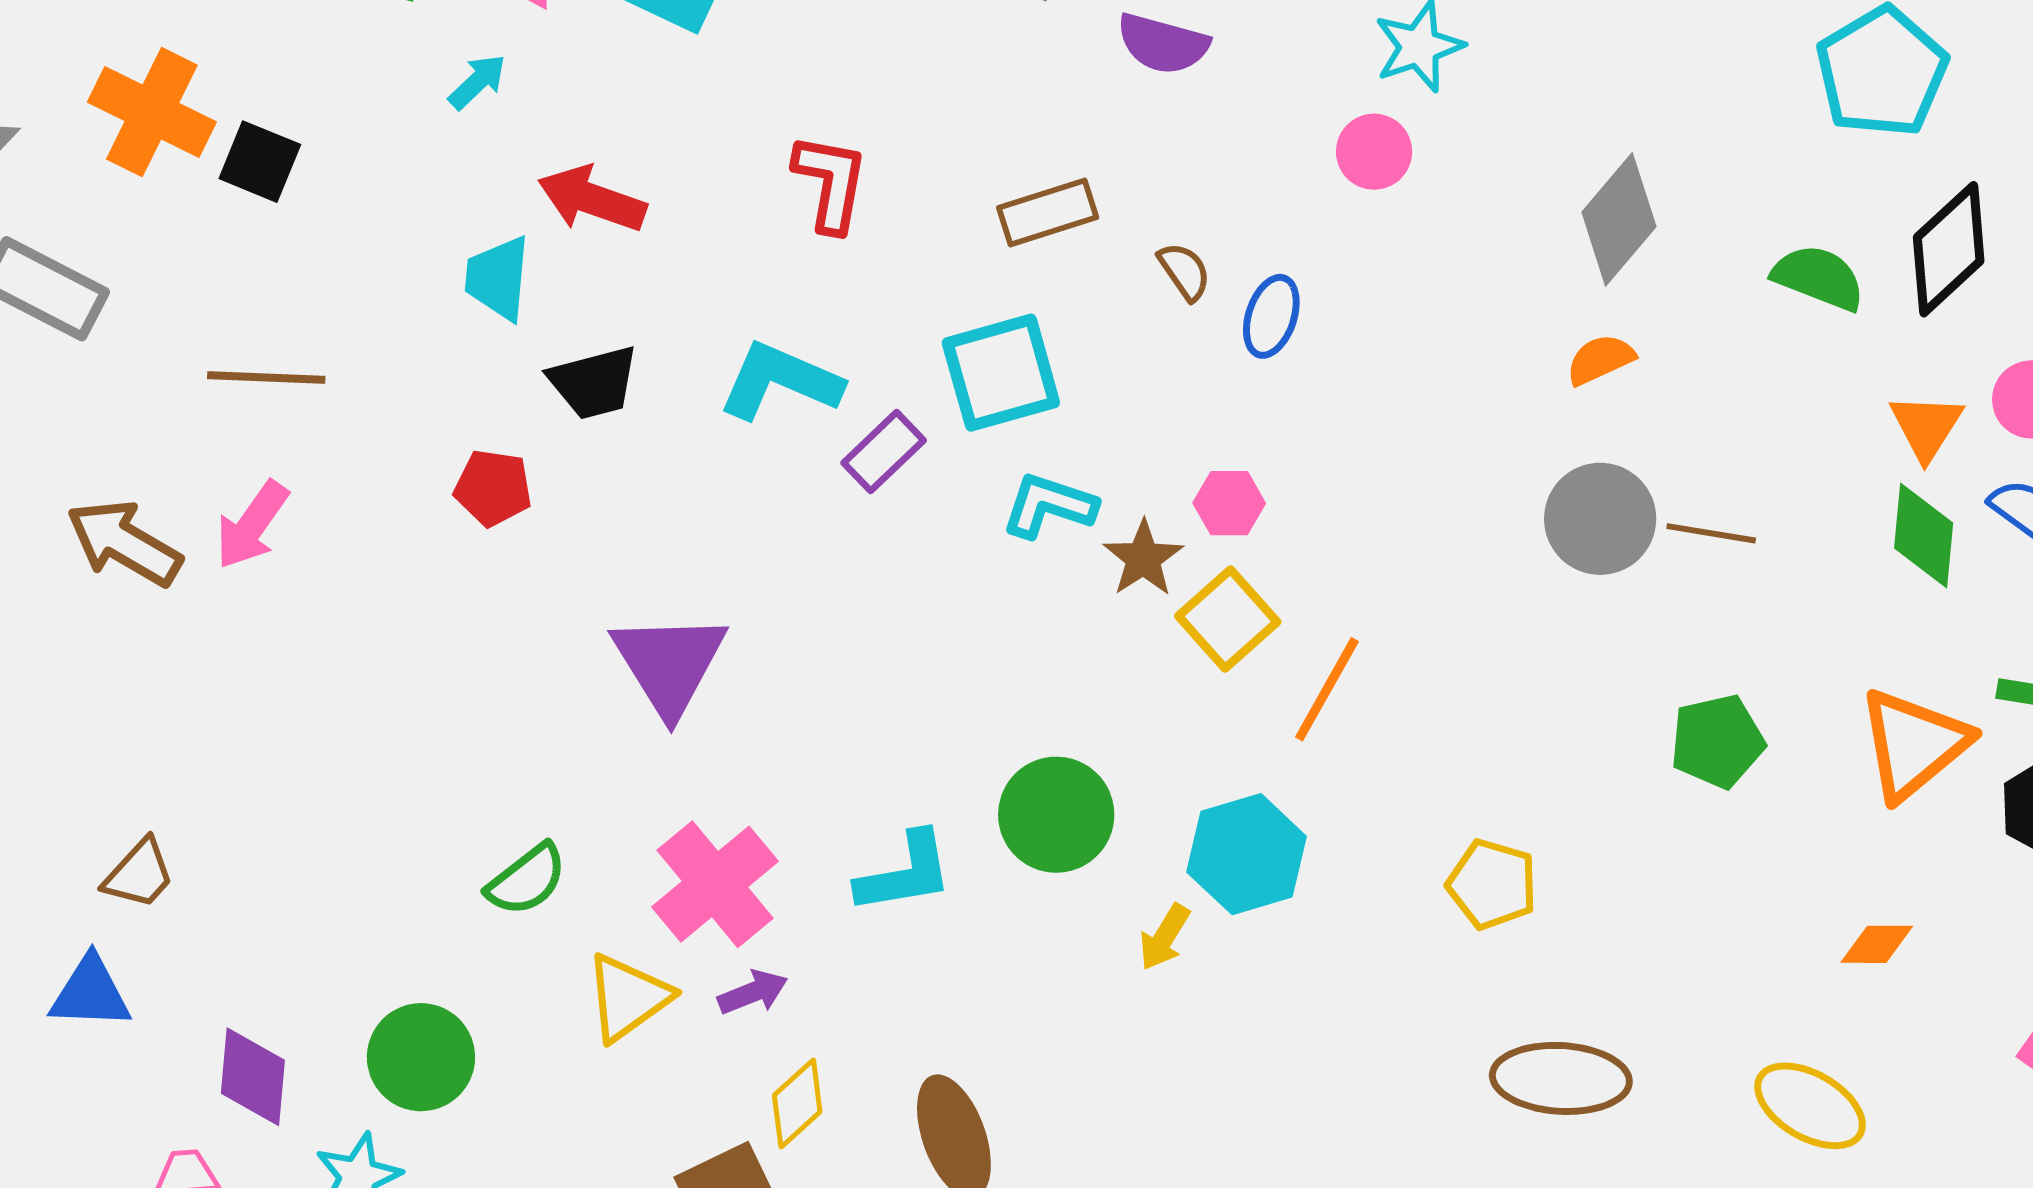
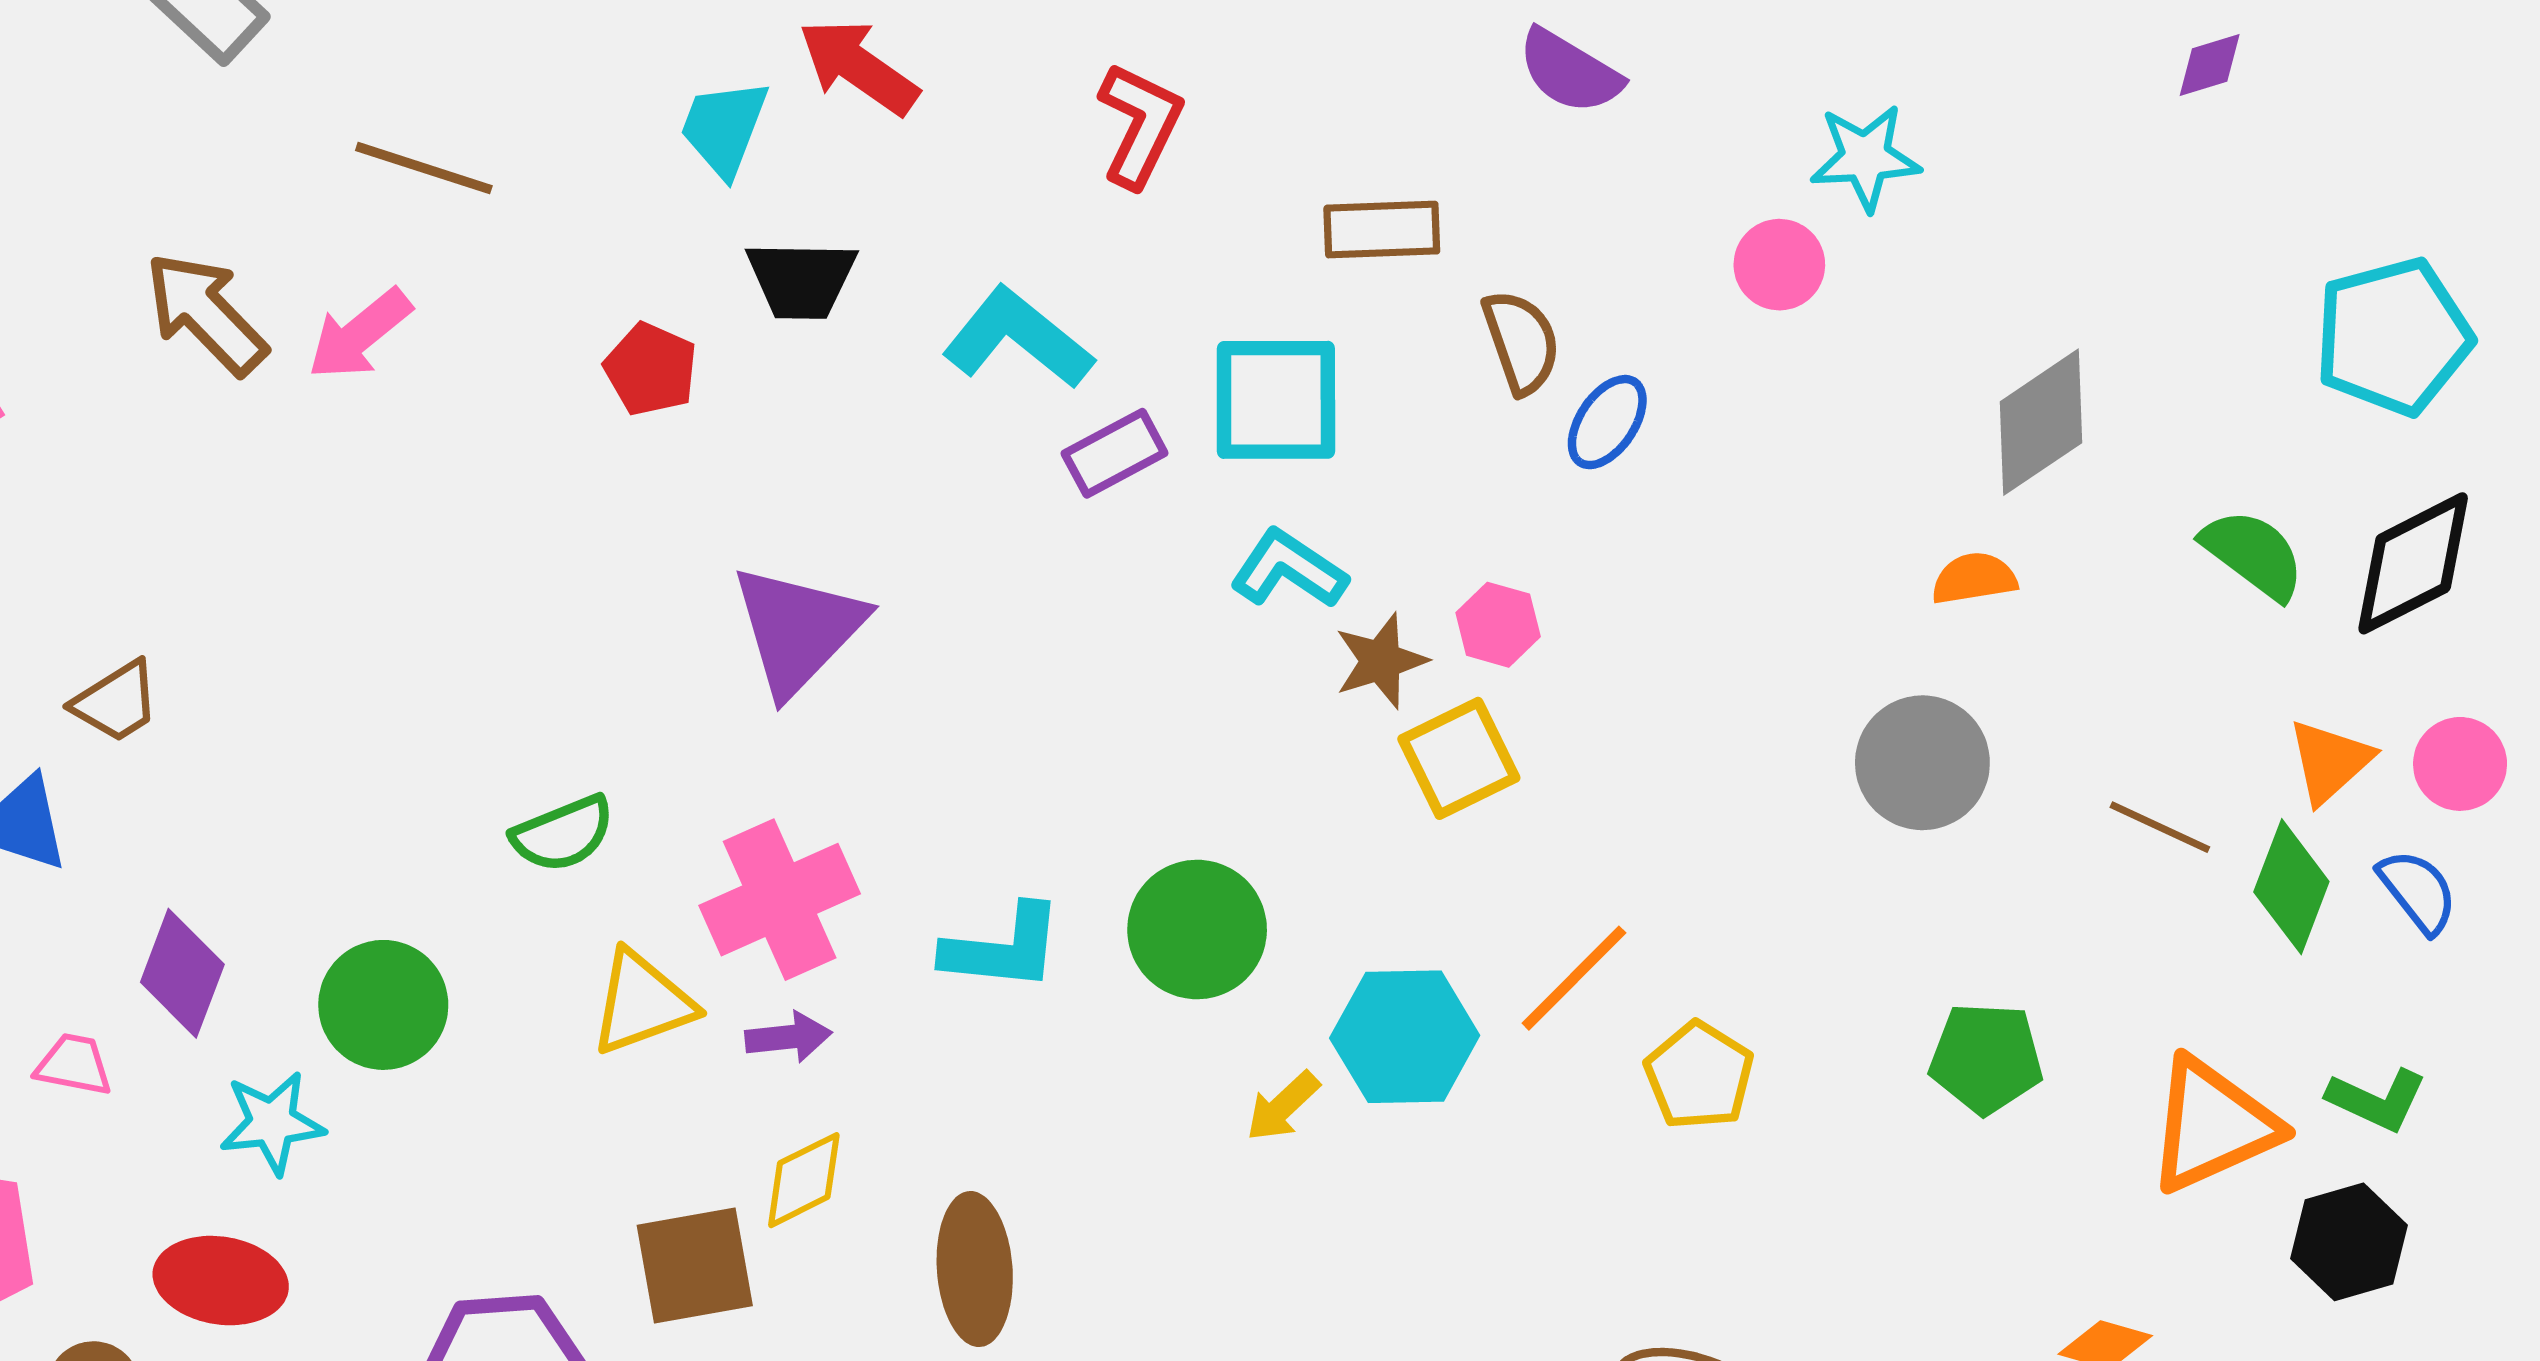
brown semicircle: (1184, 271) -> (1521, 342), size x1.4
brown line: (1711, 533) -> (2160, 827), moved
orange line: (1327, 689) -> (1574, 978), moved
yellow pentagon: (1492, 884) -> (1699, 1076), moved

